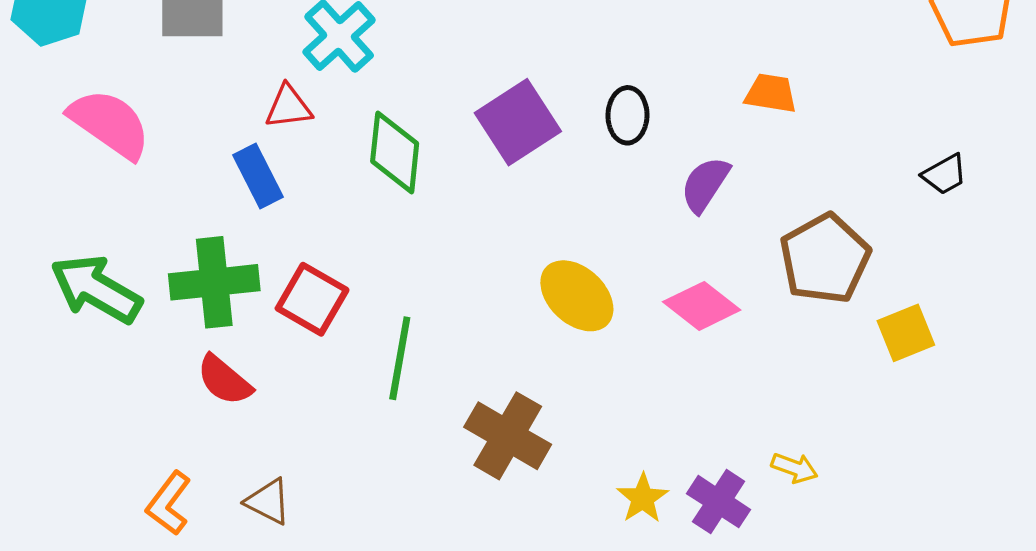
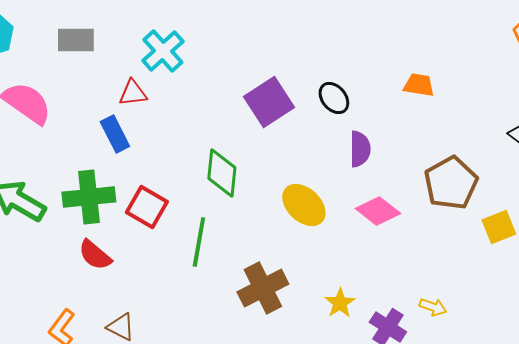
black ellipse: (627, 115) -> (334, 98), turned -40
green diamond: (395, 152) -> (222, 173), moved
purple semicircle: (705, 184) -> (360, 149), moved, turned 147
brown cross: (508, 436) -> (263, 288), turned 33
yellow star: (643, 498) -> (340, 303), moved

